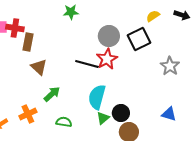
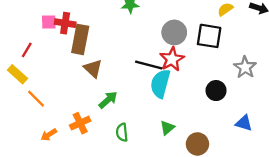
black square: (139, 39) -> (209, 36), turned 35
brown rectangle: (28, 42) -> (80, 39), size x1.4
cyan semicircle: (97, 97) -> (160, 84), moved
black circle: (121, 113) -> (216, 91), moved
green semicircle: (64, 122) -> (122, 132), turned -105

